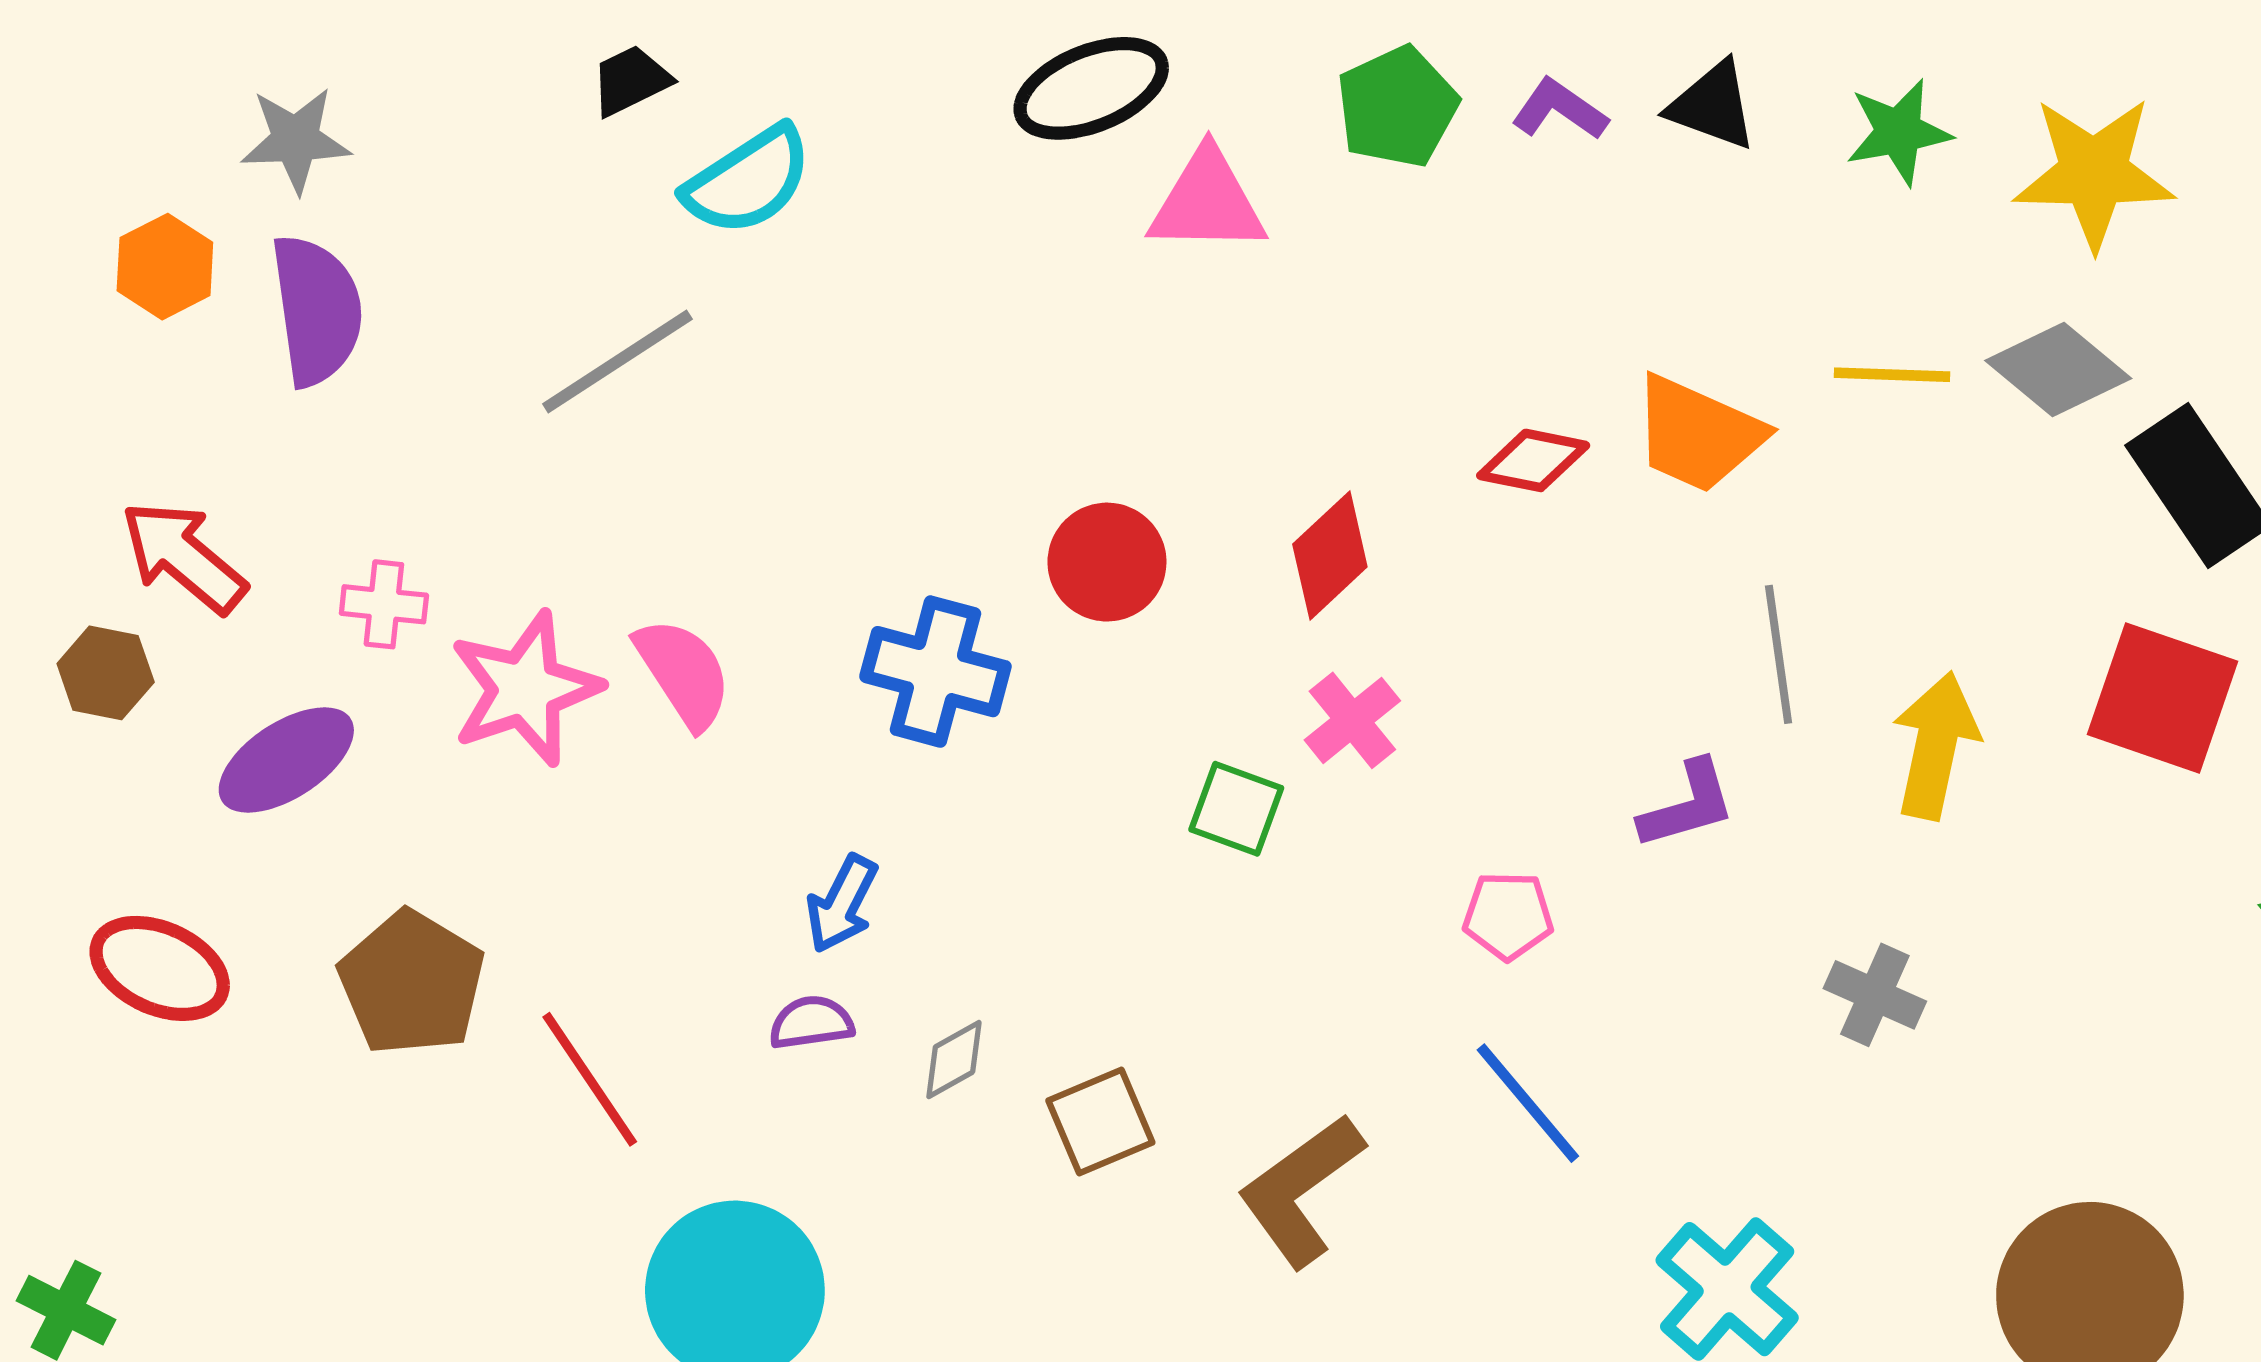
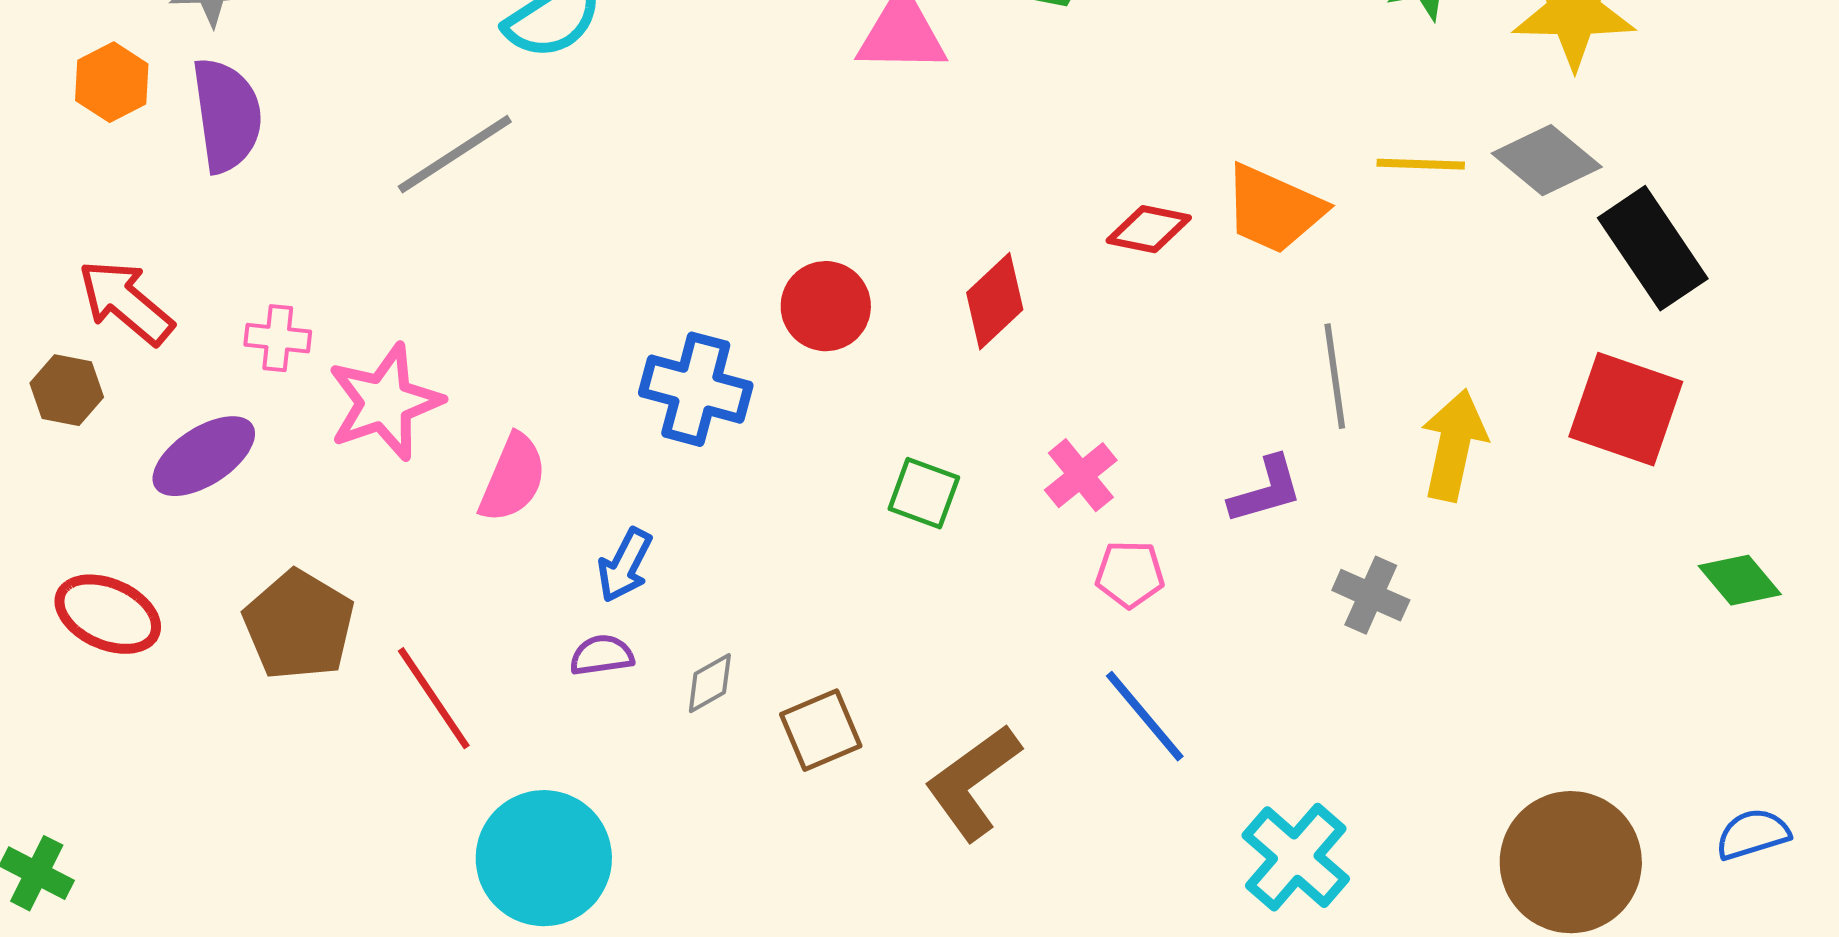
pink semicircle: (683, 673) -> (513, 478), moved, turned 56
pink cross: (1352, 720) -> (1081, 475), moved
gray cross: (1875, 995) -> (1371, 595), moved

